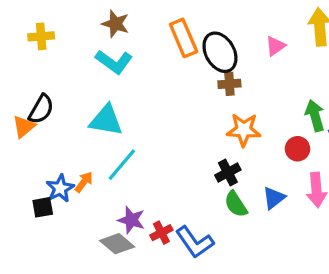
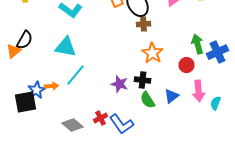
orange star: (244, 130) -> (152, 53), turned 30
black cross: (228, 172) -> (142, 80), turned 35
orange arrow: (84, 182) -> (52, 86), turned 48
black square: (43, 207) -> (26, 102), size x1.6
purple star: (131, 220) -> (120, 84), moved

